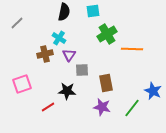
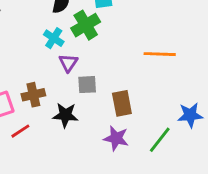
green cross: (107, 34) -> (86, 25), moved
brown cross: (45, 54) -> (33, 95), moved
blue star: (153, 91) -> (190, 115), turned -30
red line: (48, 107) -> (20, 131), moved

